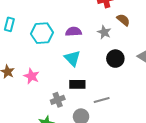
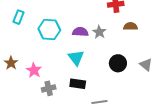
brown semicircle: (123, 20) -> (130, 26), turned -48
gray star: (104, 32) -> (99, 32), moved
gray cross: (58, 100) -> (49, 88), moved

